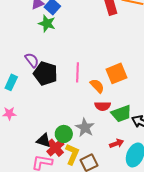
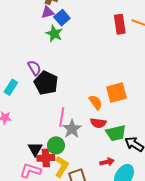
pink line: (78, 72) -> (62, 117), moved
gray star: (85, 128) -> (72, 129), moved
black triangle: (44, 140) -> (35, 149), turned 35
red cross: (55, 148) -> (46, 158), turned 30

